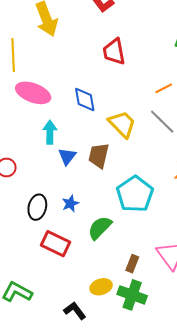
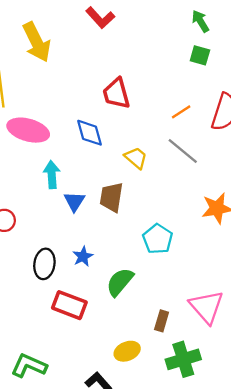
red trapezoid: (114, 52) -> (116, 94), moved
yellow trapezoid: (122, 124) -> (136, 158), size x0.7
cyan pentagon: (135, 194) -> (158, 239), size x0.7
green cross: (132, 295) -> (183, 359), moved, turned -32

